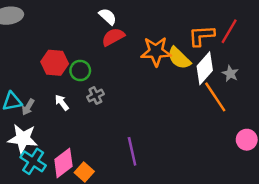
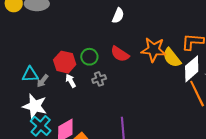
white semicircle: (108, 16) -> (118, 16), turned 63
red semicircle: (113, 37) -> (120, 54), moved, turned -126
red hexagon: (55, 63) -> (65, 62), moved

